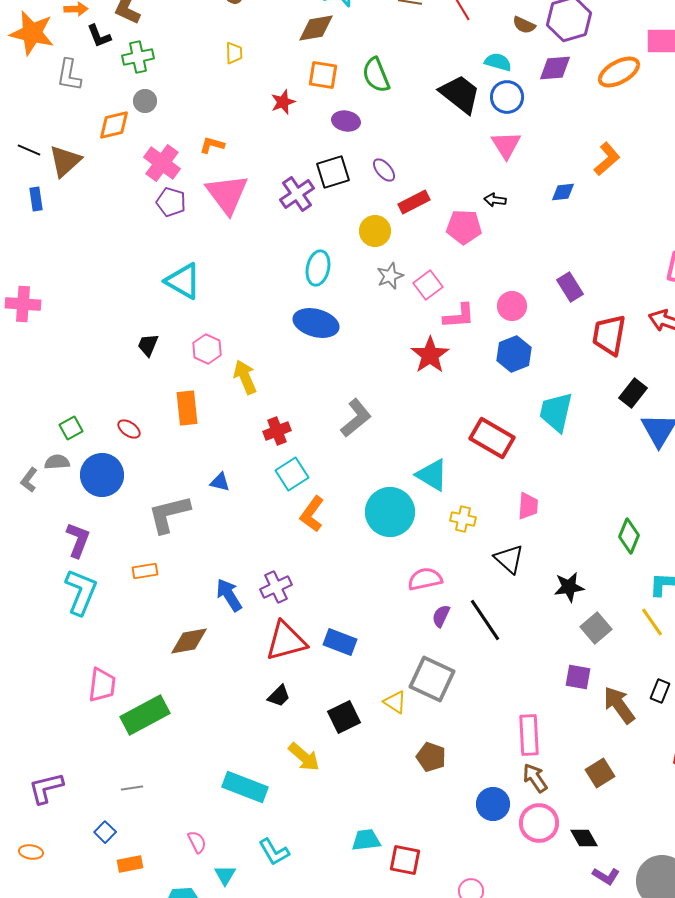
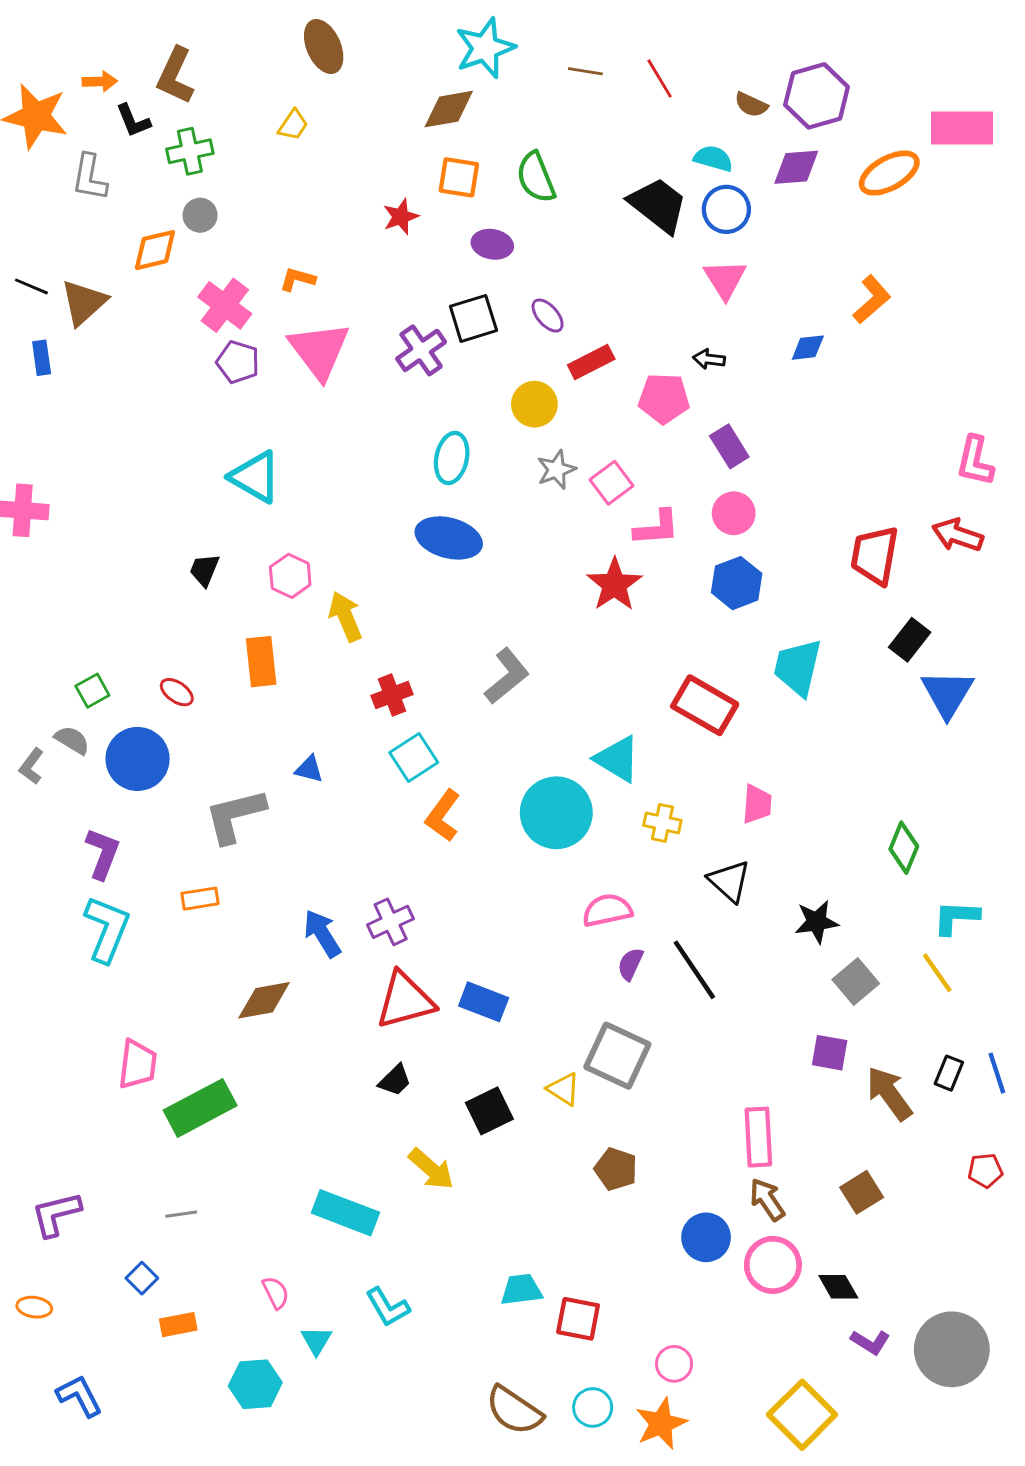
yellow trapezoid: (234, 53) -> (293, 125), moved, turned 35
purple rectangle: (570, 287) -> (729, 446), moved
gray semicircle: (57, 462) -> (72, 740), turned 35

